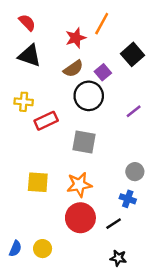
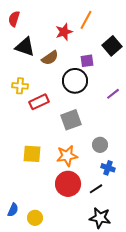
red semicircle: (27, 22) -> (14, 19), moved, turned -119
brown semicircle: (73, 69) -> (50, 58), moved
purple square: (103, 72) -> (87, 61), turned 32
gray square: (84, 142) -> (71, 120), turned -30
gray circle: (135, 172) -> (100, 145), moved
yellow circle: (43, 249) -> (35, 218), moved
black star: (118, 258) -> (100, 218), size x1.5

